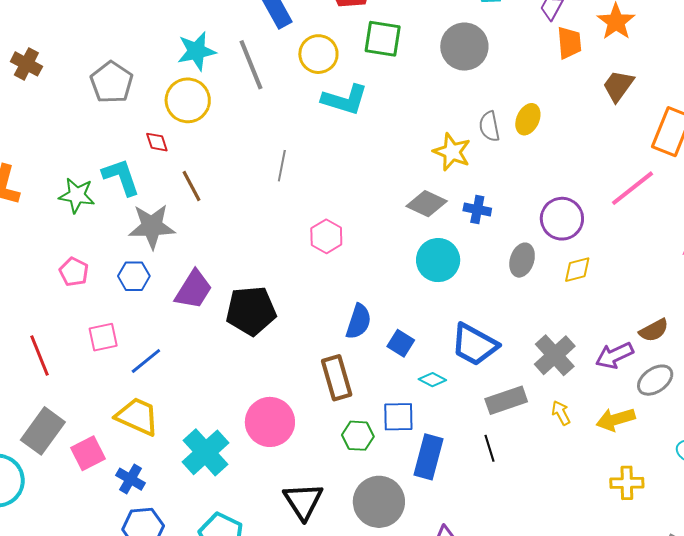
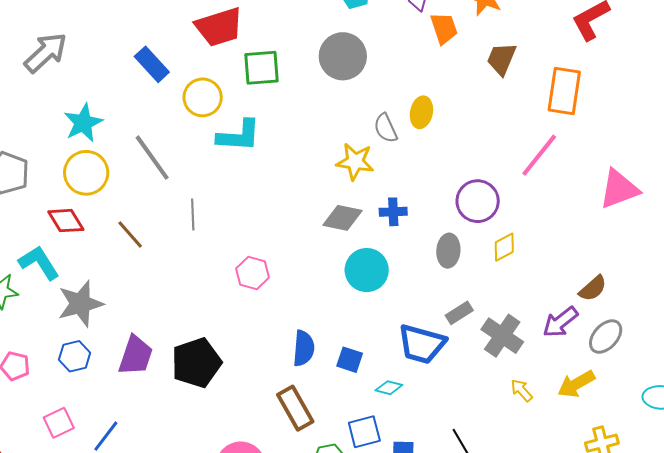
gray line: (251, 65) -> (152, 158), moved
red diamond: (157, 142) -> (66, 221), size x1.5
brown line: (192, 186) -> (130, 235), moved
gray rectangle: (506, 400) -> (459, 313), moved, size x0.7

